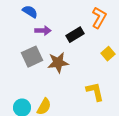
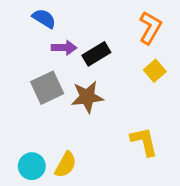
black rectangle: (75, 35) -> (96, 54), moved
yellow square: (108, 54) -> (155, 71), moved

